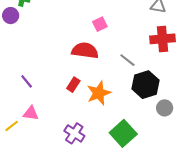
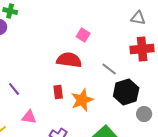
pink square: (100, 24) -> (83, 35), turned -32
red rectangle: (73, 85) -> (58, 92), turned -40
pink triangle: (31, 113) -> (29, 117), moved

